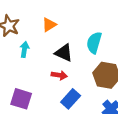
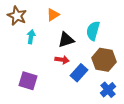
black triangle: (64, 53) -> (66, 40), turned -42
blue rectangle: (71, 99) -> (79, 73), moved

